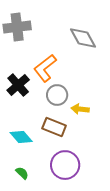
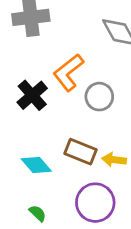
gray circle: (57, 95) -> (99, 97), moved
yellow arrow: (80, 109) -> (114, 160), moved

